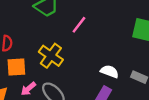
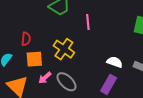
pink line: (79, 25) -> (88, 22), turned -42

